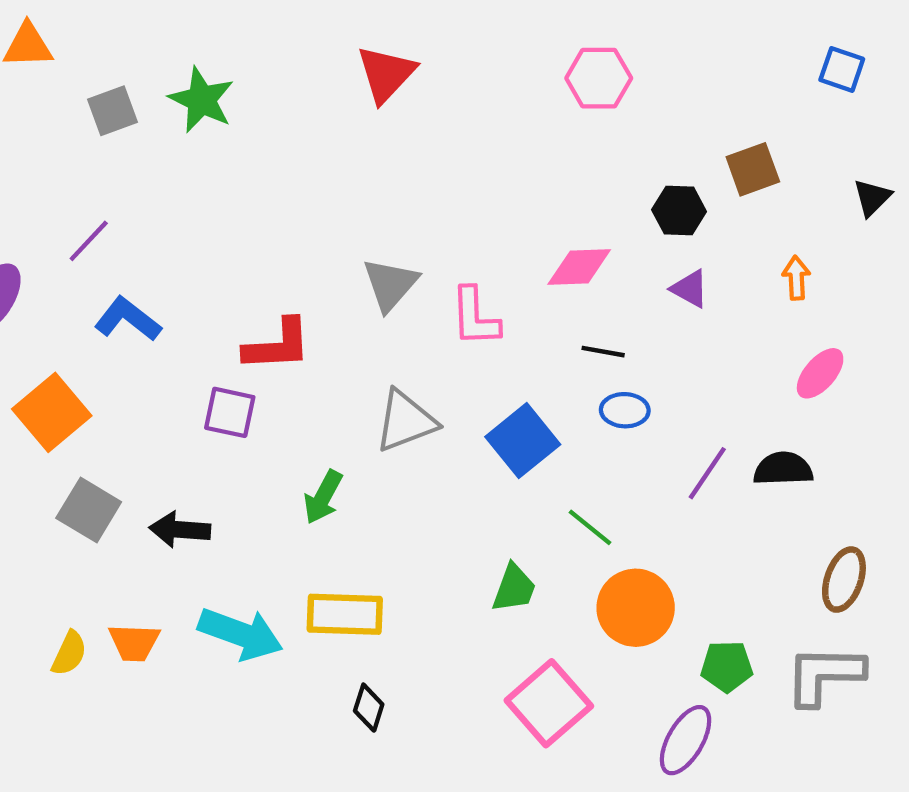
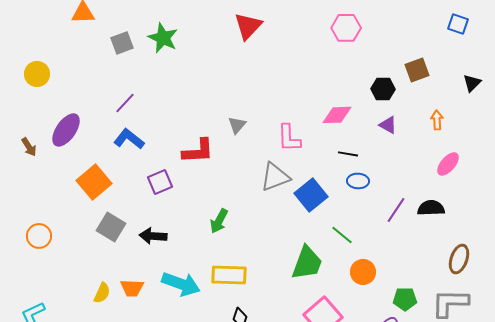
purple line: (89, 241) -> (125, 103), moved
gray triangle: (390, 284) -> (237, 125), moved, size x0.7
purple square: (230, 412) -> (160, 182), moved, turned -35
gray triangle: (406, 421) -> (275, 177), moved
green trapezoid: (514, 588) -> (307, 263), size x1.5
orange circle: (636, 608) -> (363, 272), size x0.7

